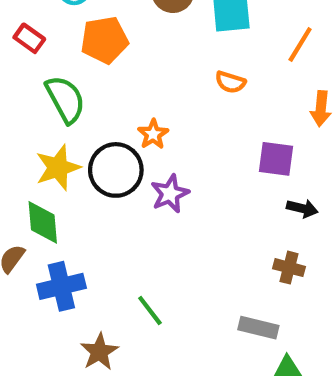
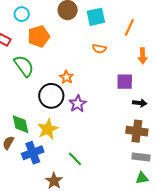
yellow star: (58, 168) -> (48, 129), moved
brown cross: (289, 268) -> (137, 131), size x1.5
gray rectangle: (258, 328) -> (141, 157), moved

